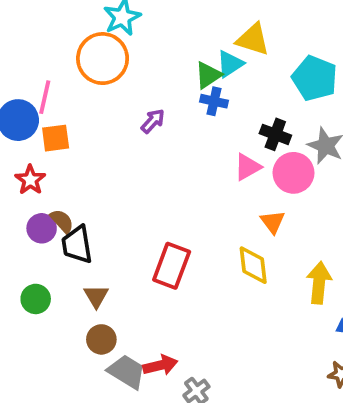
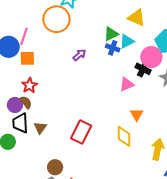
cyan triangle: (230, 64) -> (127, 41), moved
pink circle: (293, 173) -> (151, 57), moved
red star: (30, 180) -> (29, 85), moved
black trapezoid: (77, 245) -> (20, 123), moved
brown triangle: (96, 296) -> (40, 128), moved
brown circle: (101, 339) -> (55, 167), moved

